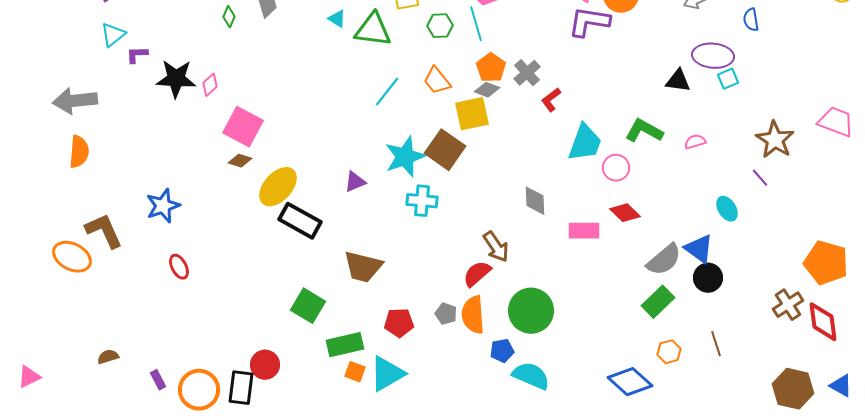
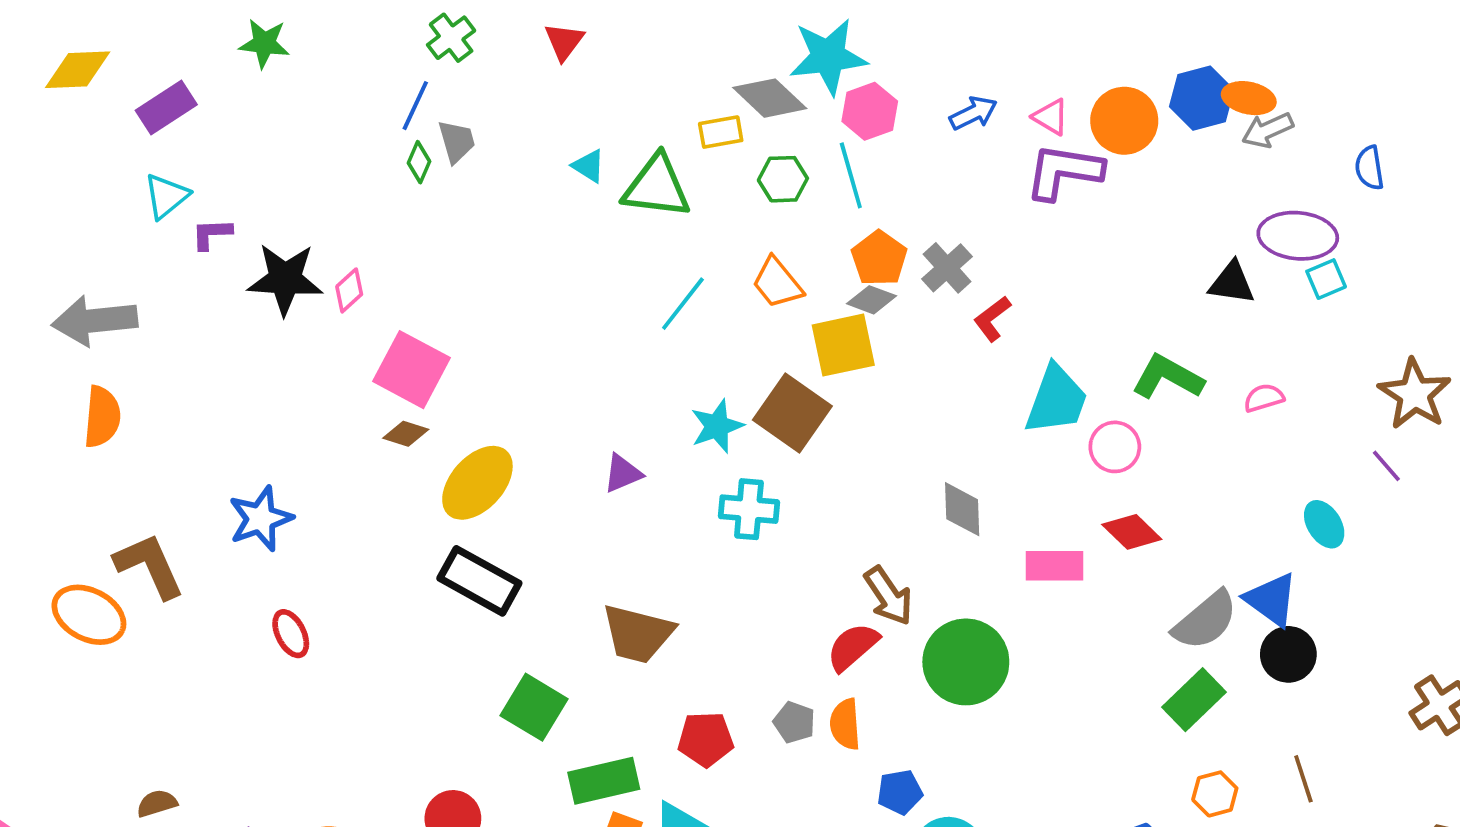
green diamond: (229, 17) -> (419, 162), moved
cyan star: (405, 157) -> (717, 426), size x0.7
black rectangle: (300, 221) -> (479, 581), moved
green circle: (531, 311) -> (966, 662), moved
orange semicircle: (473, 315) -> (845, 724), size x0.7

